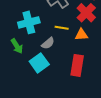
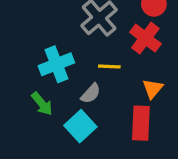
orange triangle: (81, 35) -> (153, 89), moved, turned -40

